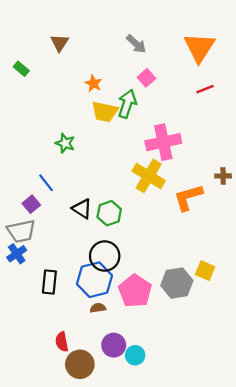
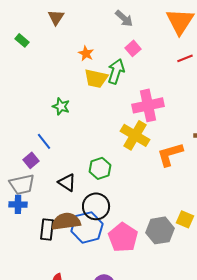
black triangle: (82, 209) -> (67, 182), moved
blue cross: (17, 254) -> (18, 204), turned 36
brown semicircle: (98, 308) -> (66, 221), moved, size x2.0

